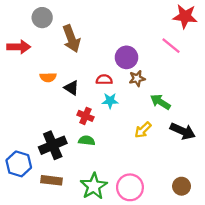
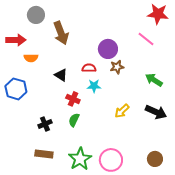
orange semicircle: (48, 77) -> (31, 58), moved
green arrow: (160, 102) -> (154, 80), moved
green semicircle: (87, 141) -> (74, 120), turned -72
black cross: (53, 145) -> (45, 124), size x0.6
blue hexagon: (19, 164) -> (16, 89), moved

